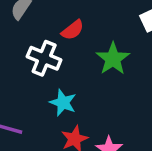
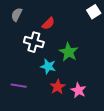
green star: (113, 59) -> (69, 52), moved

